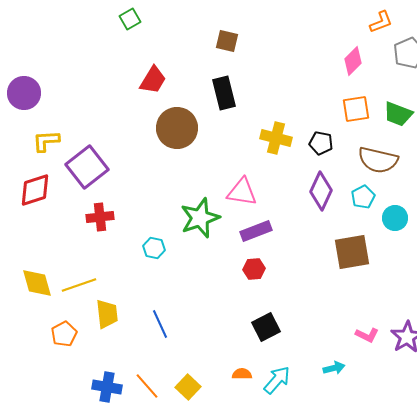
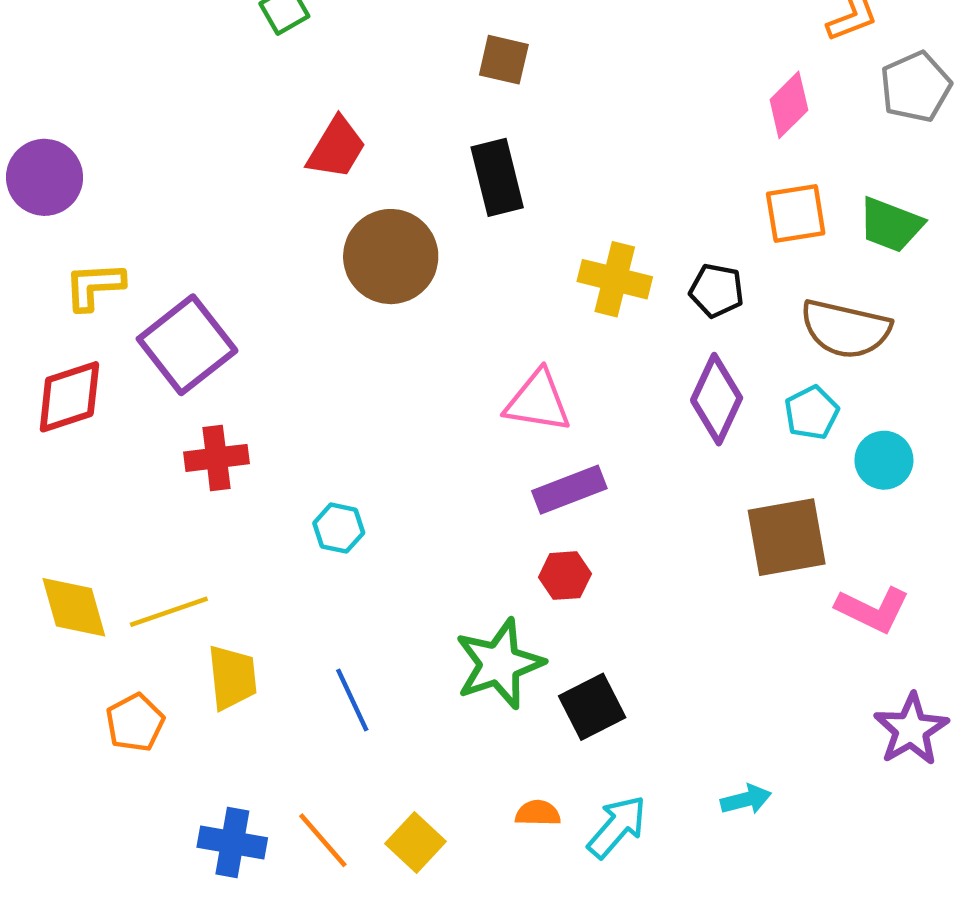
green star: (200, 218) -> (499, 664), moved
pink L-shape: (367, 335) -> (873, 609), moved, size x1.4

